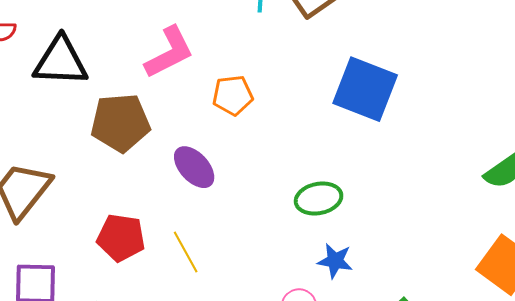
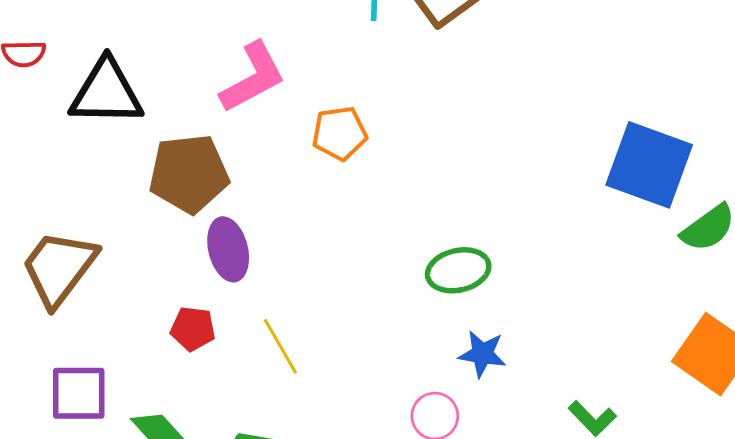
blue square: (365, 89) -> (649, 165), moved
purple ellipse: (194, 167) -> (228, 249), moved, turned 30
red pentagon: (121, 238) -> (193, 329), size x0.7

